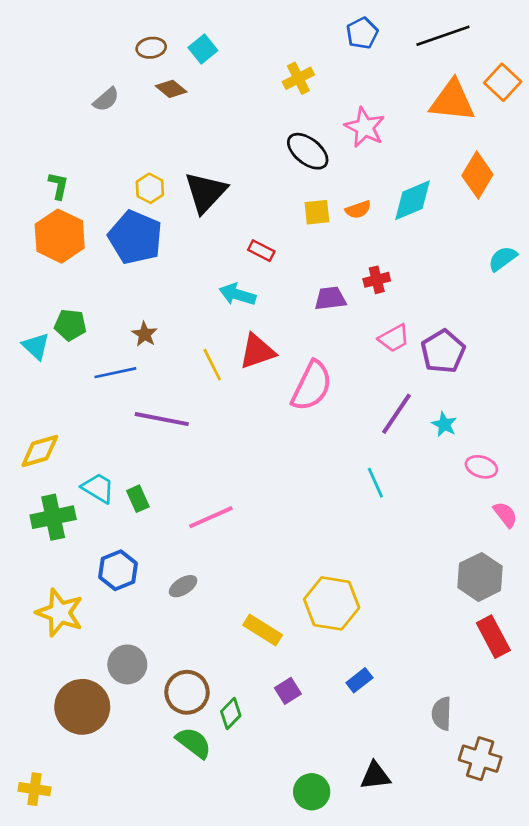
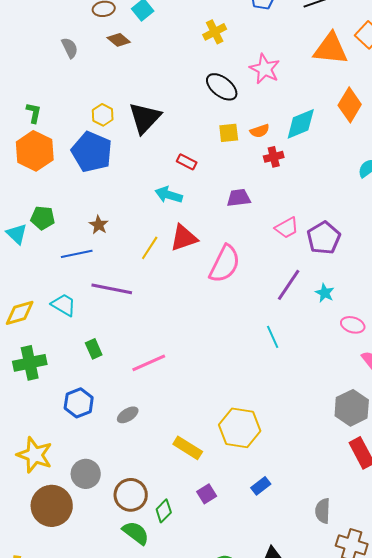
gray semicircle: (106, 99) -> (70, 48), turned -75
red cross: (377, 280) -> (274, 157), moved
yellow line: (212, 365) -> (150, 248), turned 60
cyan trapezoid: (98, 488) -> (64, 305), moved
yellow star: (60, 613) -> (35, 455), moved

